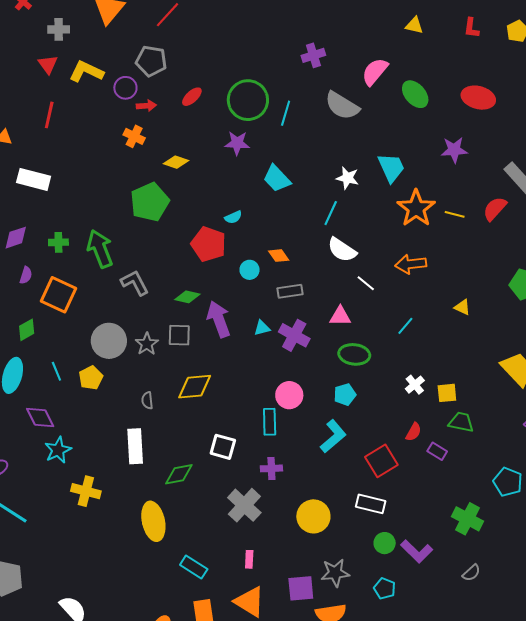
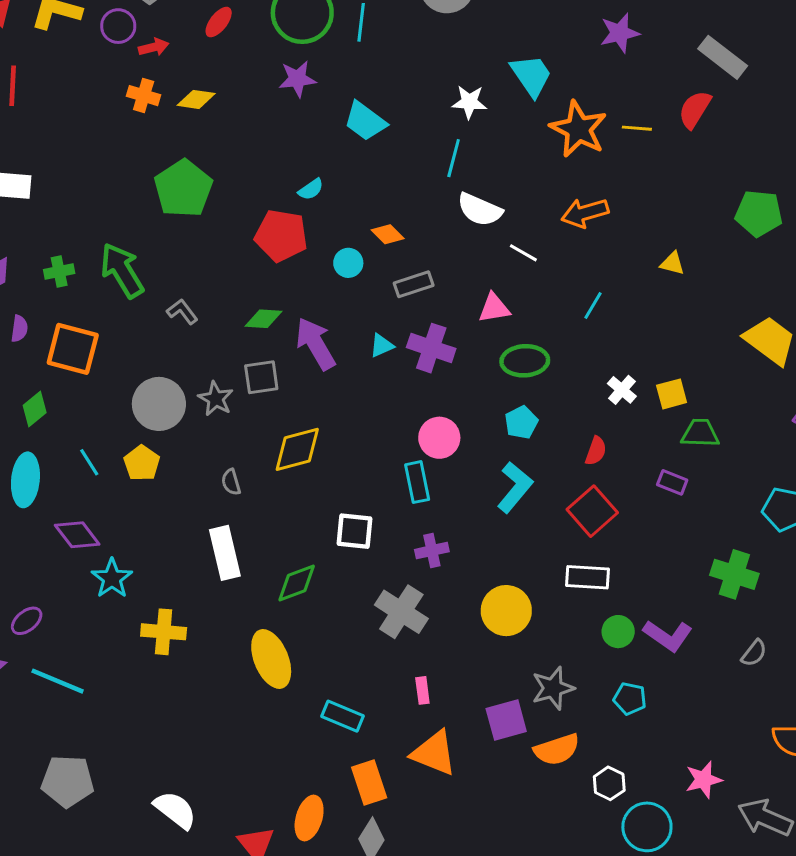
yellow diamond: (176, 162) -> (196, 99), moved
gray L-shape: (135, 283) -> (182, 312), size x0.7
red semicircle: (414, 432) -> (596, 451), moved

